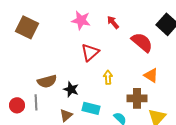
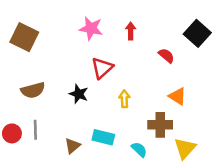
red arrow: (113, 22) -> (131, 31), turned 40
red semicircle: (142, 42) -> (166, 56), size x0.6
brown semicircle: (47, 81) -> (33, 90), moved
black star: (71, 89) -> (79, 94), moved

